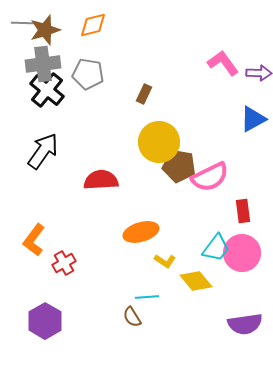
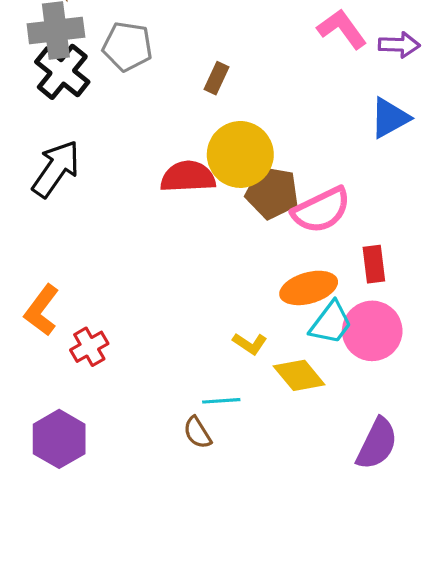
red semicircle: (101, 180) -> (188, 177), moved
orange ellipse: (141, 232) -> (309, 288), moved
purple semicircle: (245, 324) -> (377, 444), turned -56

